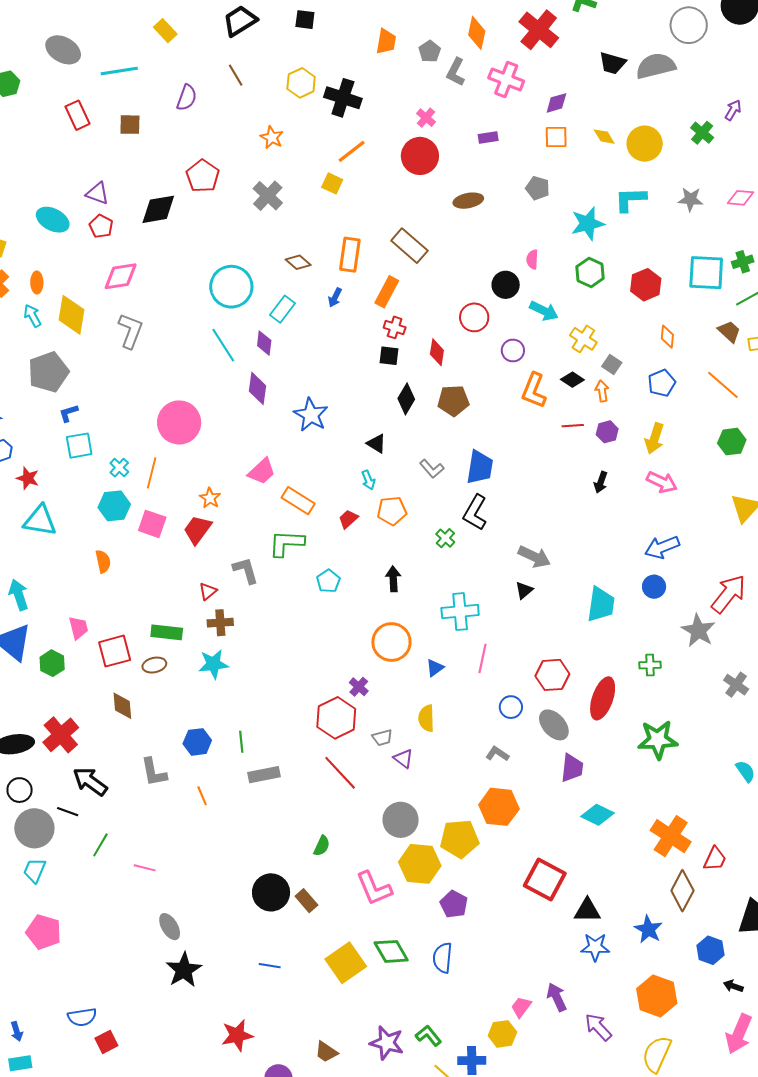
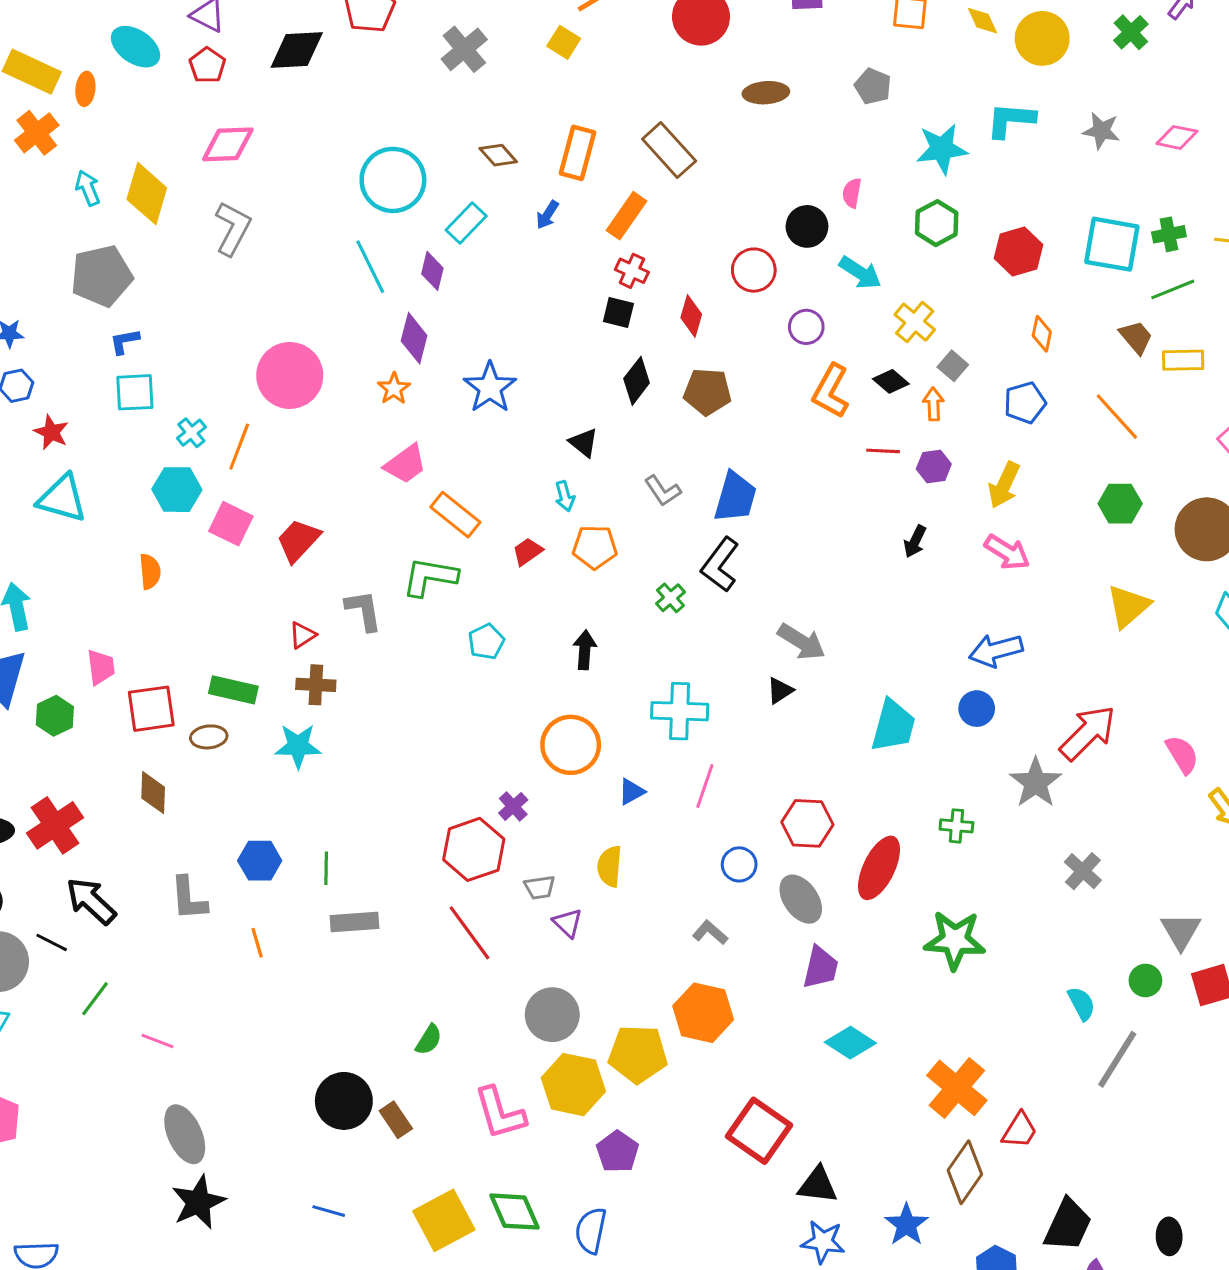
orange ellipse: (37, 282) -> (85, 89), moved
orange star: (210, 498) -> (394, 389), moved
gray ellipse: (170, 927) -> (185, 1134), size x1.4

